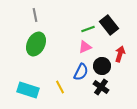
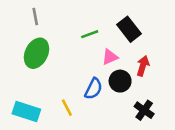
green line: (88, 29) -> (90, 34), moved
pink triangle: (85, 47) -> (110, 57), moved
black cross: (101, 87) -> (144, 110), moved

